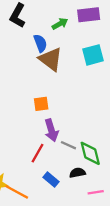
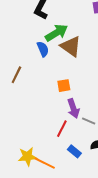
green arrow: (60, 24) -> (56, 33), moved, size x1.6
blue semicircle: (40, 43) -> (43, 49), moved

